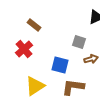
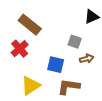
brown rectangle: (34, 25) -> (30, 25), size x1.6

